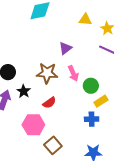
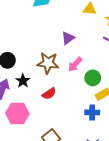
pink arrow: (73, 73) -> (75, 64), turned 63
pink hexagon: (33, 125) -> (17, 113), moved

